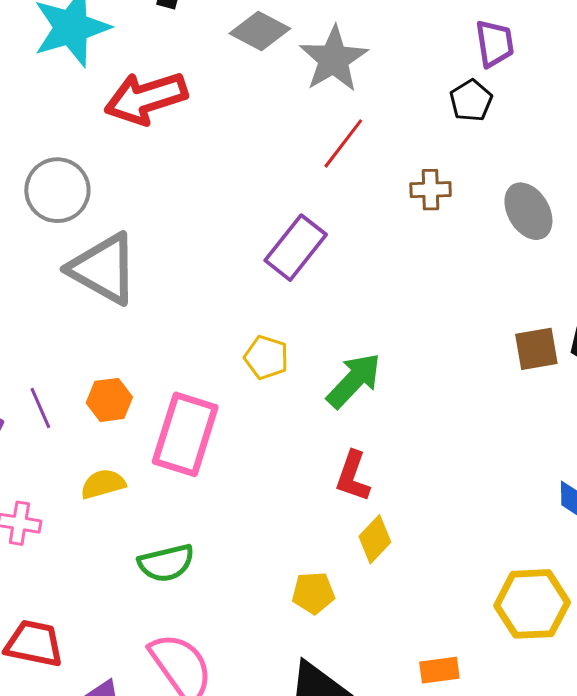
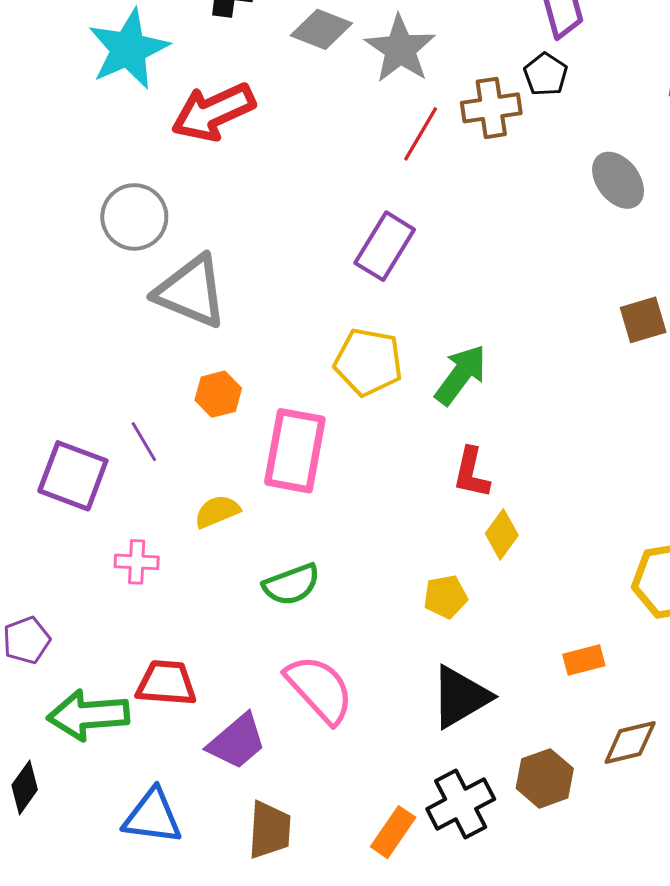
brown cross: (431, 190) -> (491, 108), moved, size x1.4
yellow pentagon: (266, 357) -> (368, 362), size x1.5
orange hexagon: (109, 400) -> (218, 394), moved

